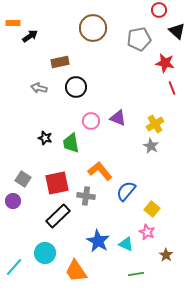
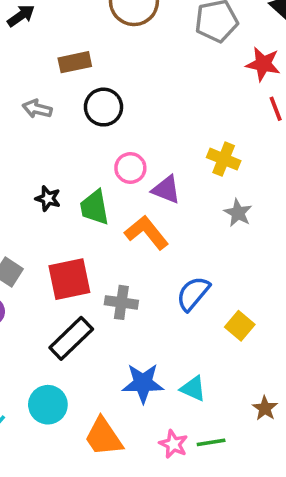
purple triangle: (118, 118) -> (166, 190), moved
yellow cross: (155, 124) -> (224, 159), moved, turned -36
orange L-shape: (100, 171) -> (147, 233), moved
pink star: (147, 232) -> (173, 444), moved
blue star: (98, 241) -> (143, 383), turned -30

